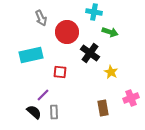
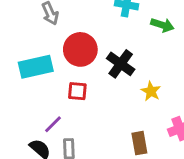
red circle: (67, 32) -> (80, 49), moved
green arrow: (110, 32) -> (162, 25), moved

